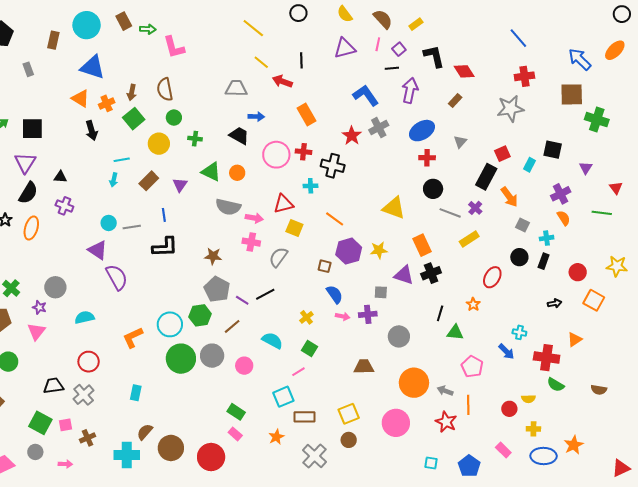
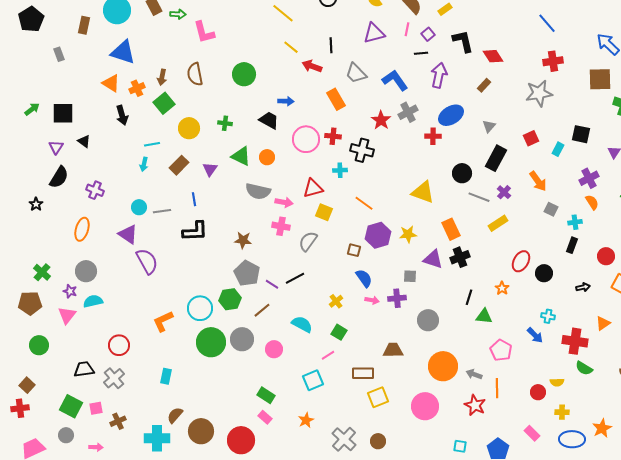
gray trapezoid: (236, 88) -> (356, 73), moved, turned -135
green circle: (174, 118) -> (244, 74), moved, size x1.5
red cross: (427, 158) -> (433, 136), moved
purple triangle: (25, 163) -> (56, 147), size x0.7
black triangle: (60, 177) -> (84, 141), moved, turned 32
black rectangle: (486, 177) -> (496, 158), moved
orange ellipse: (31, 228) -> (82, 229), moved
black circle: (519, 257) -> (544, 273), moved
cyan semicircle: (85, 317) -> (93, 301), moved
brown rectangle: (304, 417) -> (363, 373), moved
brown circle: (349, 440) -> (378, 441), moved

